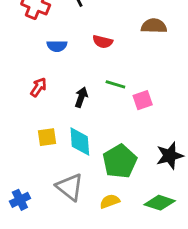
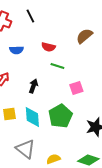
brown semicircle: (154, 26) -> (84, 36), turned -42
green line: (115, 84) -> (57, 66), moved
green pentagon: (120, 161) -> (60, 116), moved

